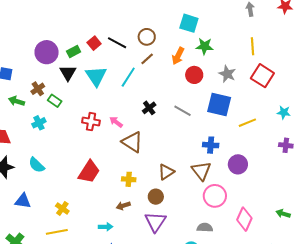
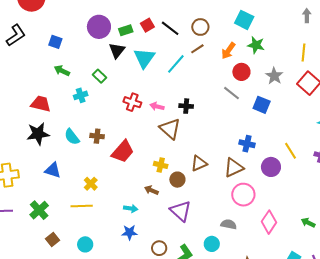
brown cross: (38, 89) -> (97, 136), moved, turned 32
blue square: (219, 104) -> (262, 105), size x0.7
black cross: (149, 108) -> (186, 106), moved, turned 32
gray line: (182, 111) -> (232, 93), moved
pink arrow: (116, 122) -> (157, 106), turned -32
yellow line: (247, 123) -> (291, 151), moved, turned 72
brown triangle: (201, 171) -> (234, 168), turned 35
brown circle: (156, 197) -> (177, 180), moved
brown arrow: (123, 206) -> (151, 190), turned 32
purple triangle: (155, 222) -> (181, 211), turned -30

